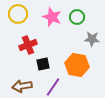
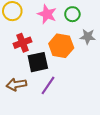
black square: (43, 64) -> (38, 62), size x1.5
orange hexagon: (77, 65) -> (61, 46), moved

